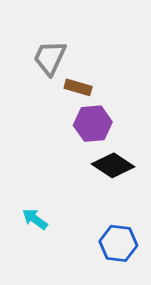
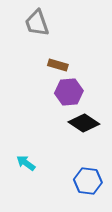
gray trapezoid: (50, 58) -> (37, 23), moved, turned -44

